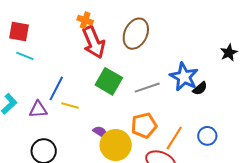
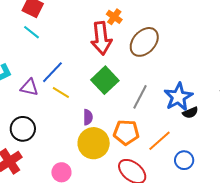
orange cross: (85, 20) -> (114, 17), moved
gray line: (147, 88) -> (140, 97), turned -60
purple semicircle: (100, 132) -> (88, 117), moved, turned 42
orange line: (174, 138) -> (159, 141), moved

